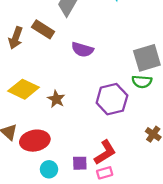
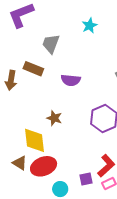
yellow diamond: (24, 89) -> (34, 140), moved, turned 68
brown star: (56, 99) -> (54, 118), moved

